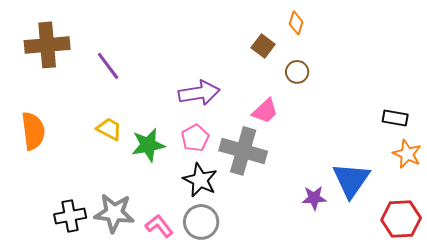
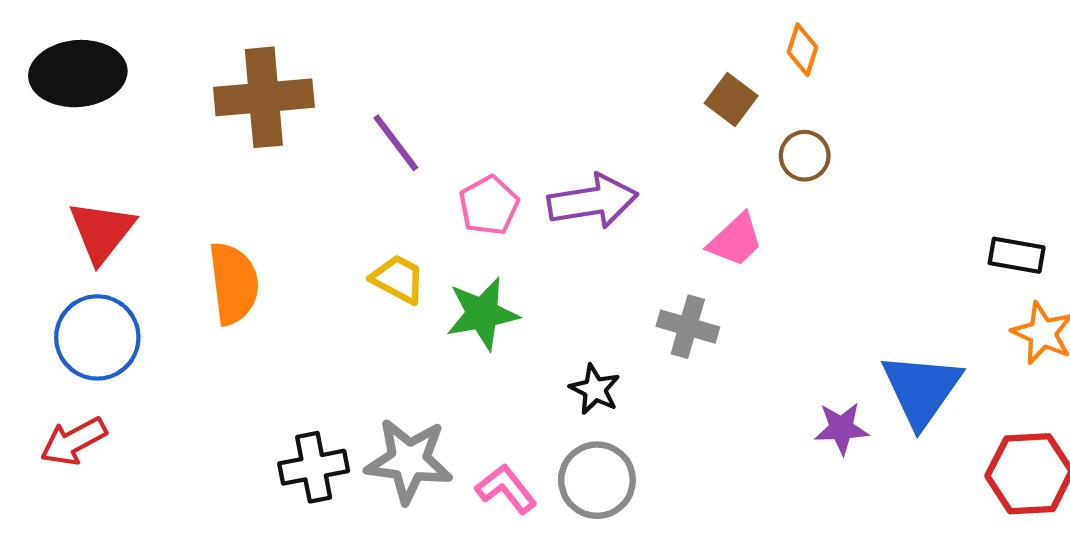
pink pentagon: (195, 138) -> (489, 205), moved
gray cross: (243, 151) -> (688, 327), size x0.6
black star: (200, 180) -> (595, 389), size x0.7

